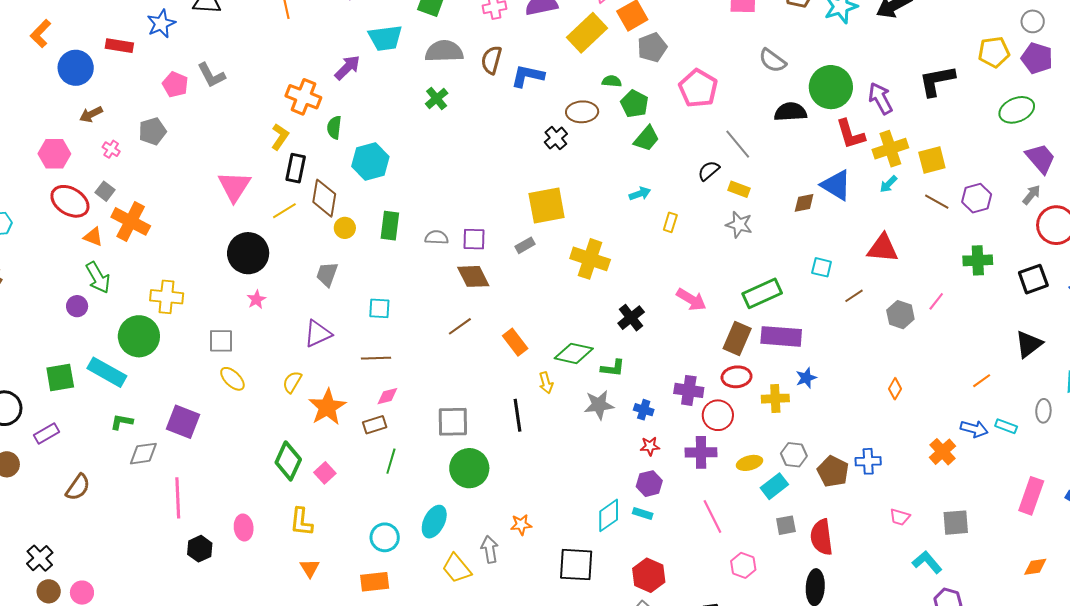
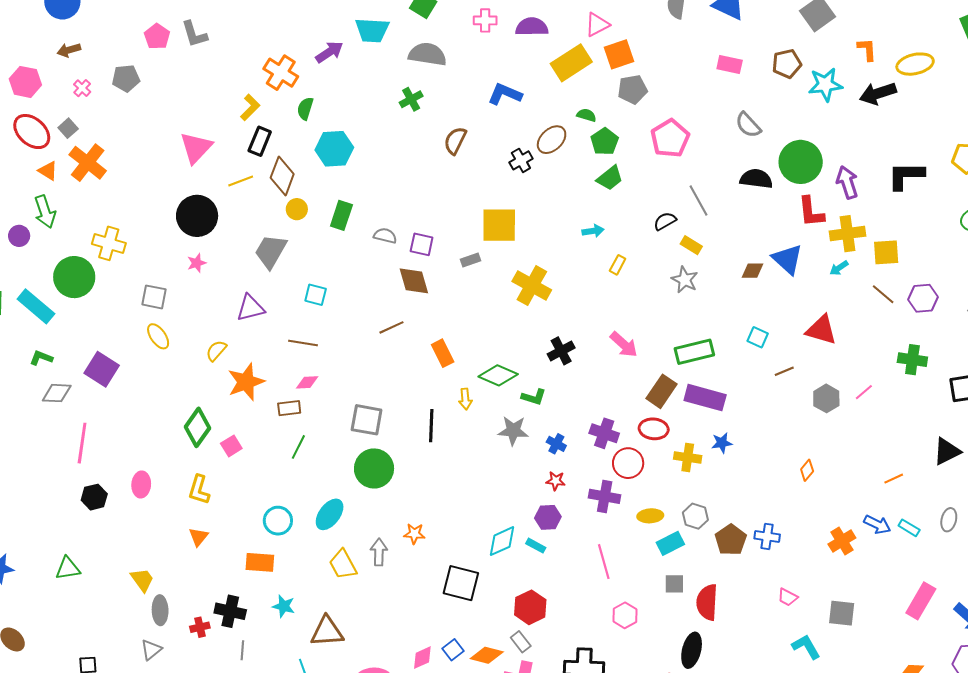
brown semicircle: (491, 60) -> (455, 141), moved
brown ellipse: (582, 112) -> (552, 140), turned -52
gray trapezoid: (327, 274) -> (271, 251), size x1.4

